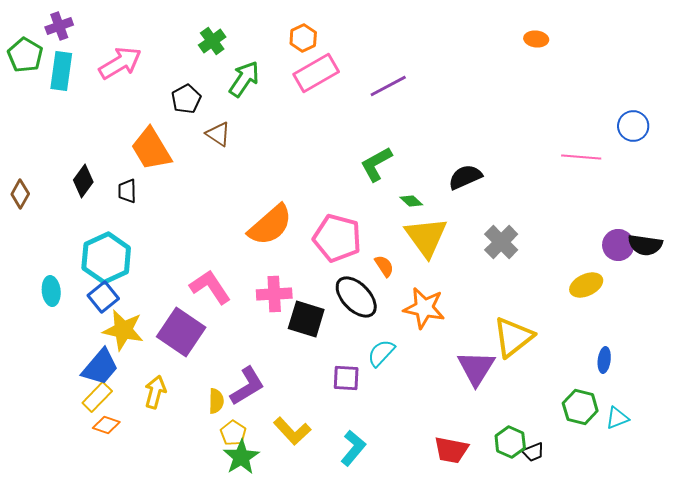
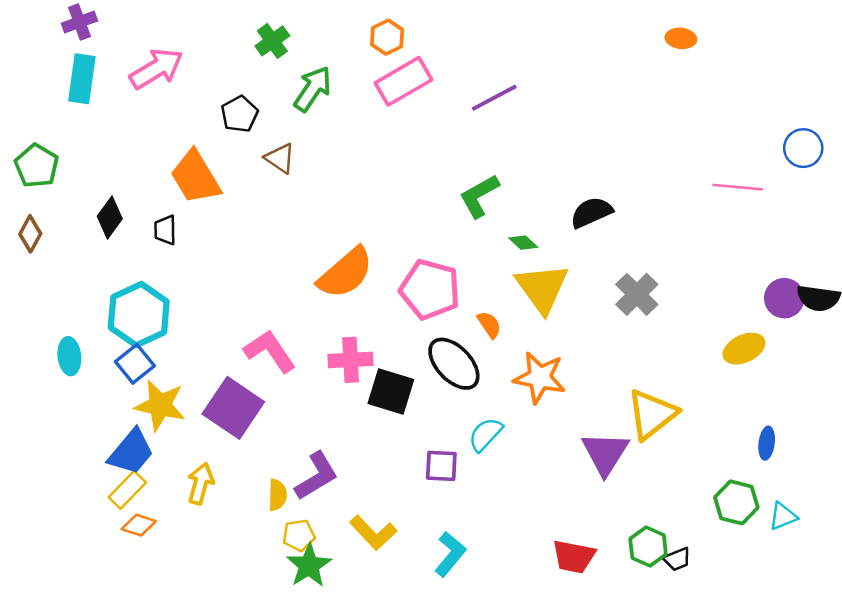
green pentagon: (25, 55) -> (37, 166), moved
yellow pentagon: (233, 433) -> (299, 535), turned 30

